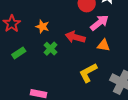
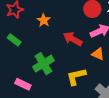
green cross: (50, 49) -> (43, 64), moved, size x1.5
green rectangle: (19, 53) -> (14, 40), turned 56

